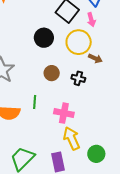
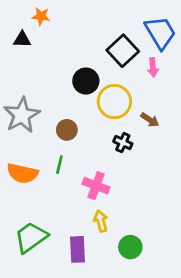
yellow circle: (79, 42) -> (114, 102), moved
brown circle: (52, 73) -> (67, 130), moved
yellow arrow: (72, 138) -> (101, 221), size x0.7

